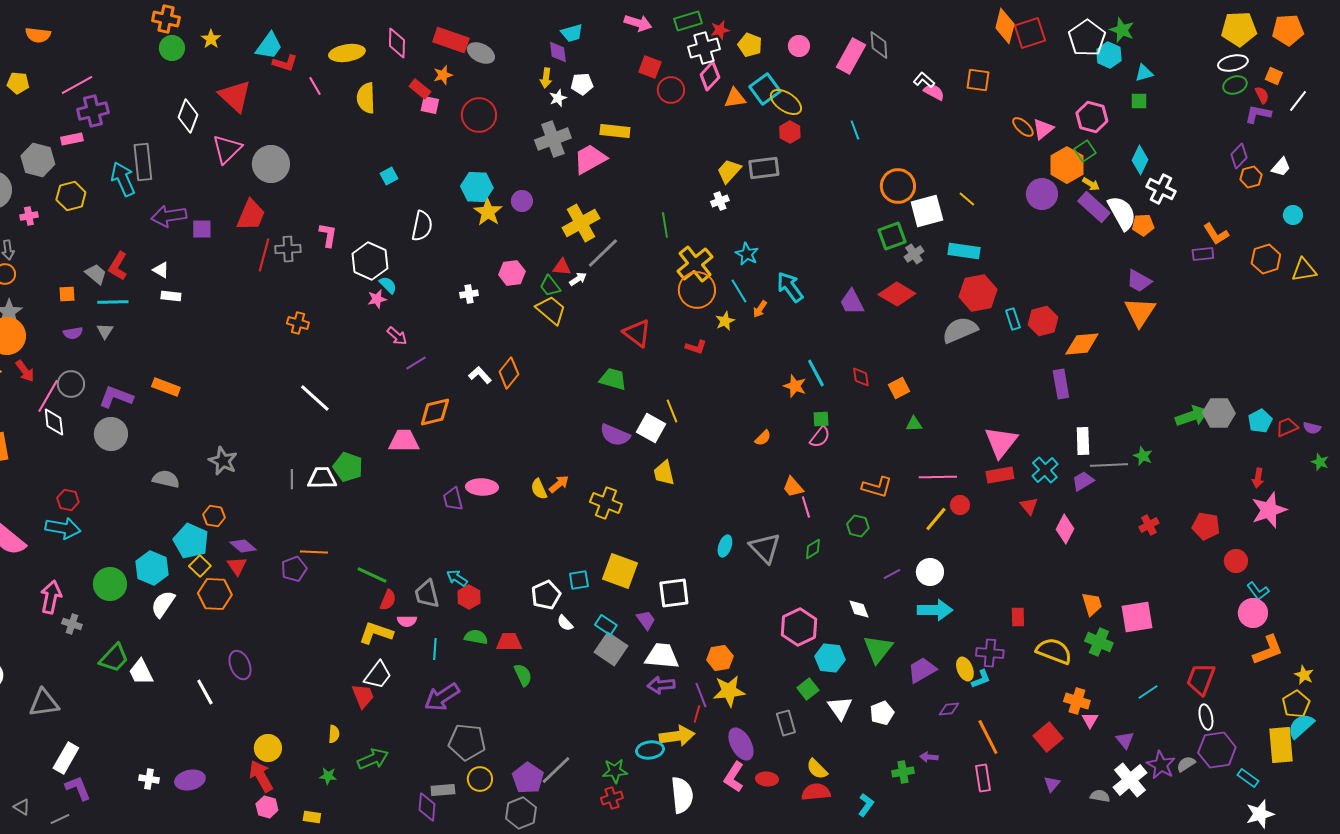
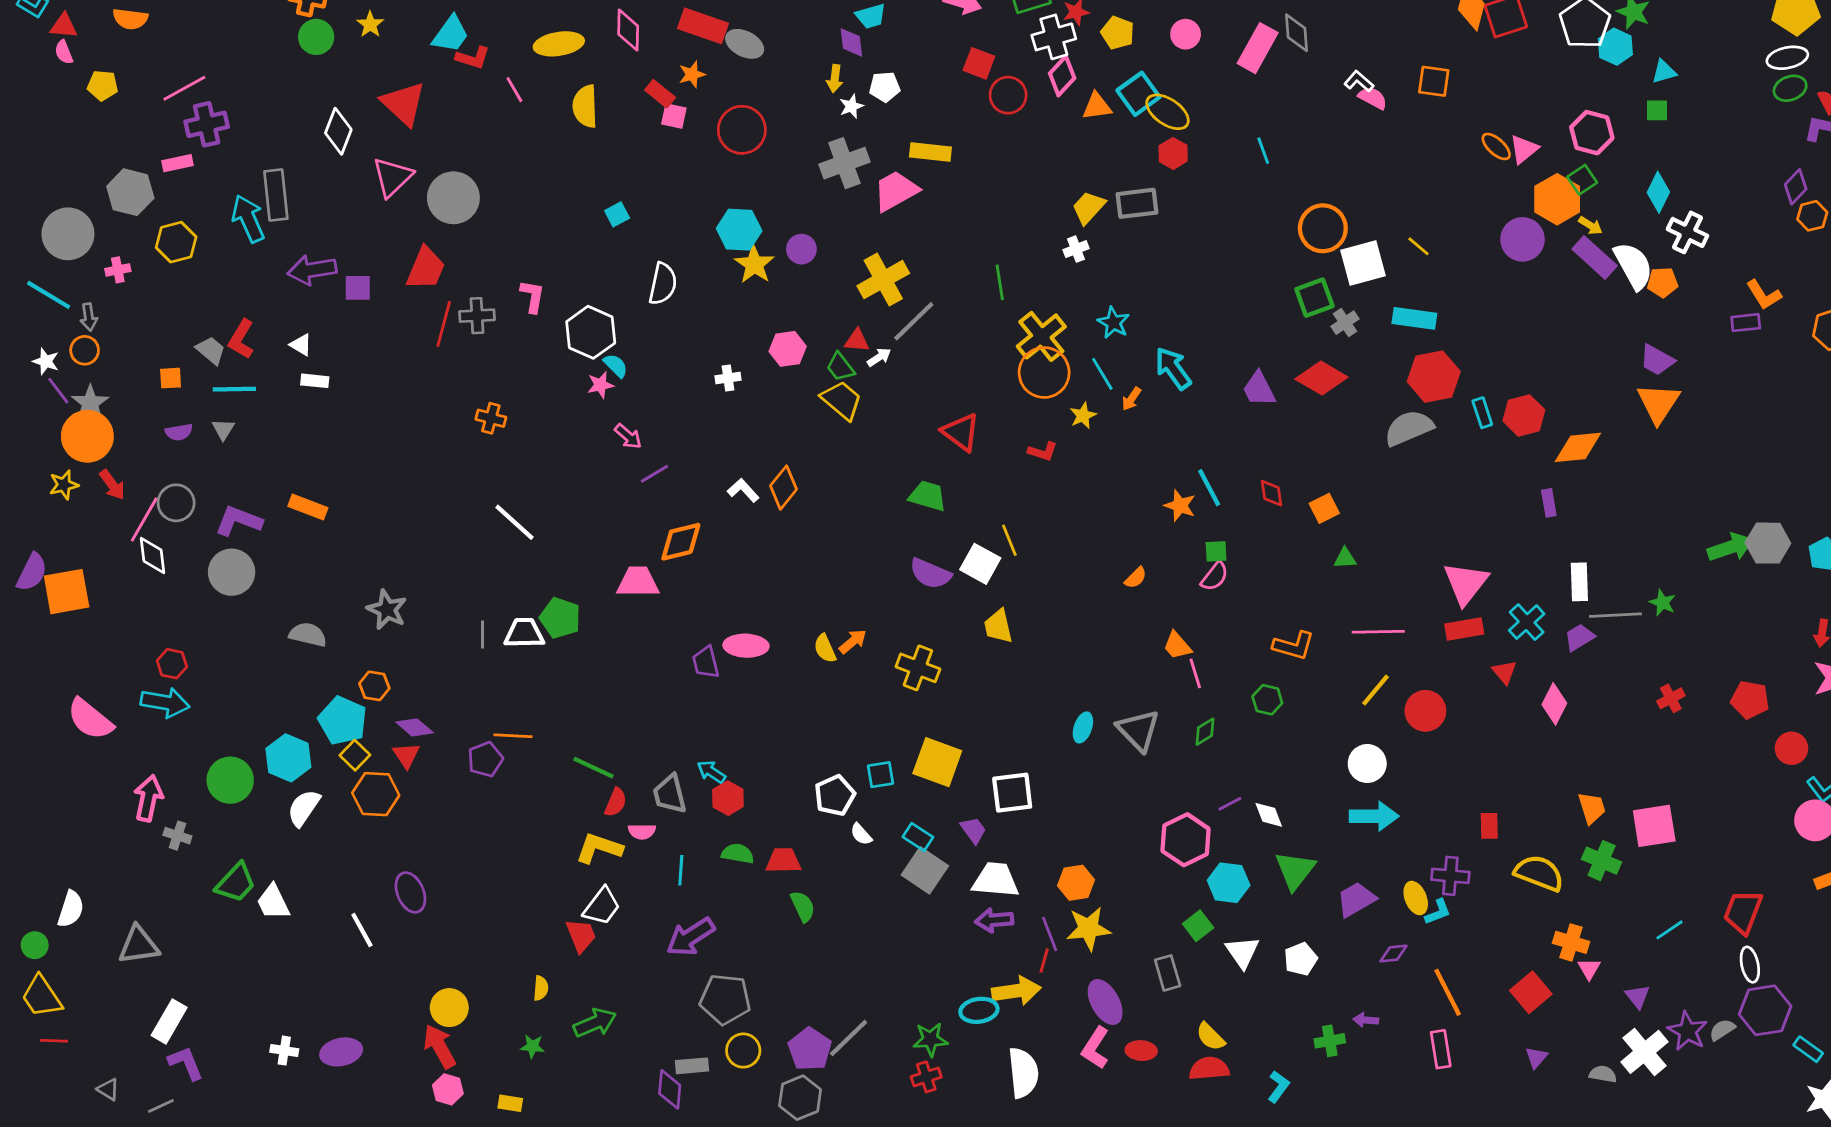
purple rectangle: (1061, 384) -> (1549, 503), size x0.7
red circle: (960, 505) -> (1425, 711), moved, size x1.5
purple line: (892, 574) -> (1230, 804), moved

